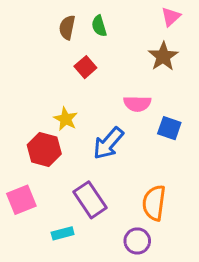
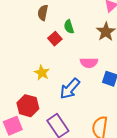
green semicircle: (99, 26) -> (69, 27), moved
red hexagon: (44, 149) -> (28, 106), moved

